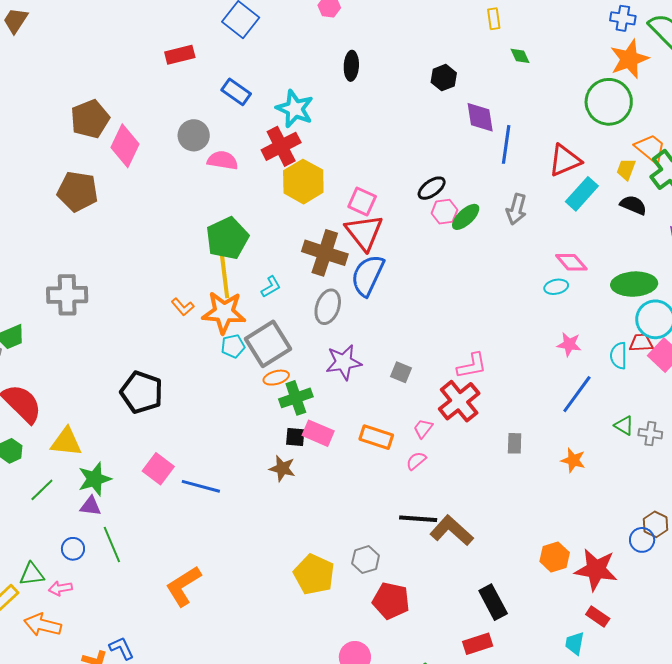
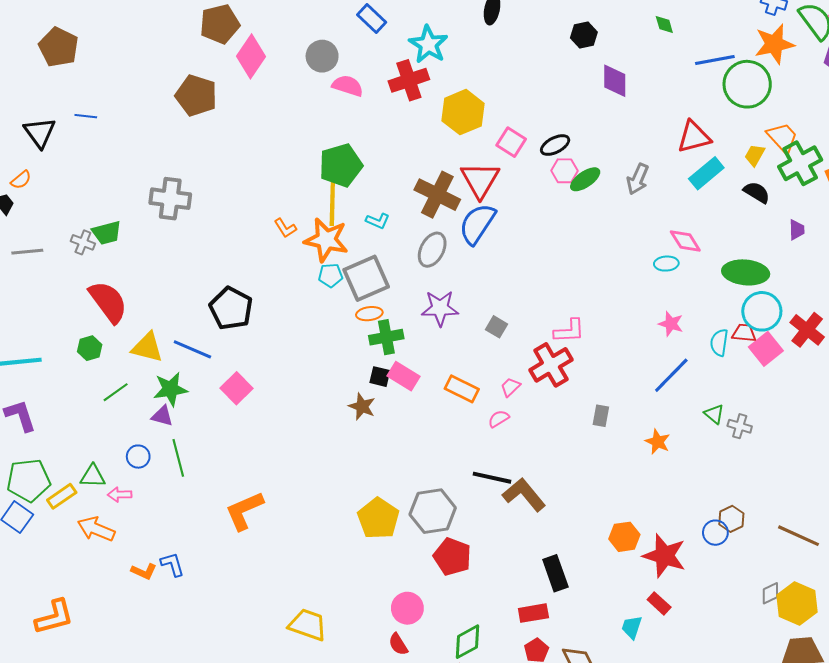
blue line: (506, 144) -> (715, 60), moved, turned 63
yellow hexagon: (303, 182) -> (463, 112), moved
pink square: (362, 201) -> (511, 142), moved
cyan L-shape: (271, 287) -> (378, 221), turned 45
blue line: (201, 486) -> (192, 349), moved
gray hexagon: (366, 560) -> (433, 511), size x1.6

